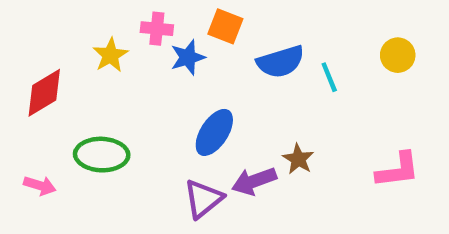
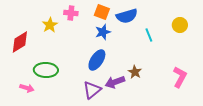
blue star: (188, 57) -> (103, 32), moved
blue semicircle: (281, 62) -> (127, 16), moved
pink L-shape: (398, 170) -> (180, 77), turned -55
pink arrow: (40, 185) -> (27, 88), moved

